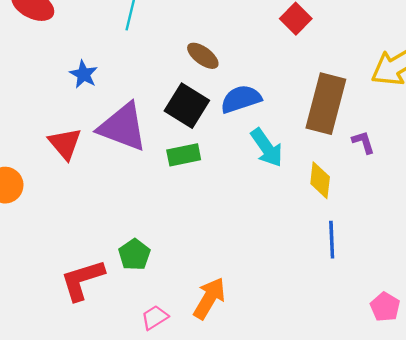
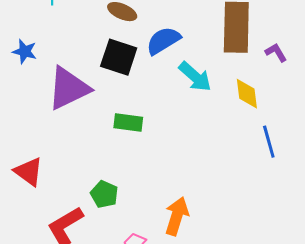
purple triangle: (123, 127) -> (69, 88), turned -33
red triangle: (65, 143) -> (29, 172), moved
green rectangle: (184, 155) -> (128, 123), moved, turned 32

